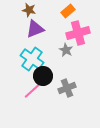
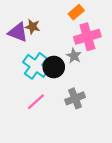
brown star: (29, 10) -> (32, 27), moved
purple triangle: (35, 29) -> (18, 32), moved, turned 42
black circle: (43, 76) -> (54, 67), moved

